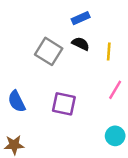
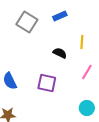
black semicircle: (81, 44) -> (60, 53), moved
gray square: (49, 51) -> (27, 22), moved

